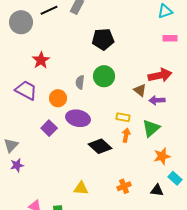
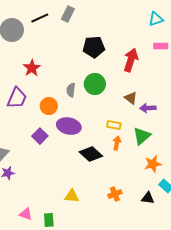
red arrow: (160, 75) -> (131, 60), moved, turned -60
purple trapezoid: (26, 90) -> (17, 98), turned 85

